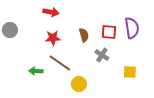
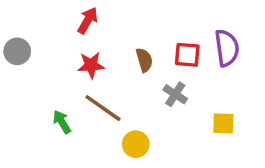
red arrow: (51, 12) -> (88, 20), turned -70
green arrow: (36, 71) -> (62, 122), turned 56

